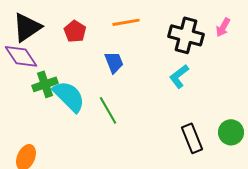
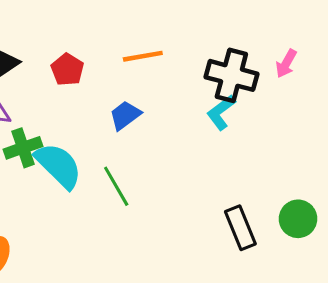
blue trapezoid: (114, 62) -> (125, 115), turned -105
cyan L-shape: (179, 76) -> (221, 112), moved

